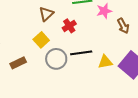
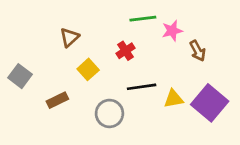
brown triangle: (46, 14) -> (69, 37), moved
gray circle: (56, 59) -> (109, 113), moved

